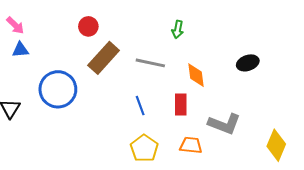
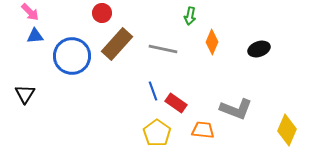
orange diamond: (196, 75) -> (212, 42), moved, turned 30
blue circle: (58, 89) -> (72, 56), moved
red rectangle: (181, 105) -> (176, 103), moved, turned -55

